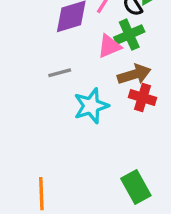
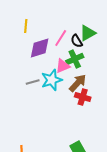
brown arrow: (134, 74) -> (78, 83), turned -30
cyan star: (91, 106) -> (52, 80), moved

